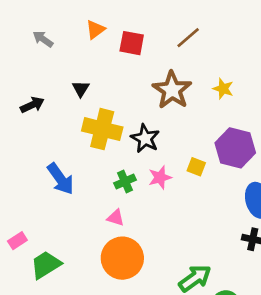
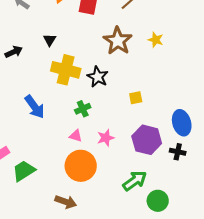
purple hexagon: (235, 148) -> (147, 140), moved
yellow square: (196, 167) -> (136, 98), turned -32
pink star: (160, 177) -> (106, 138), moved

